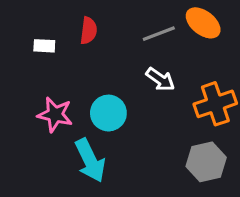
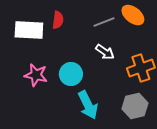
white rectangle: (44, 46) -> (29, 30), size x2.0
cyan arrow: (90, 160) -> (88, 105), moved

